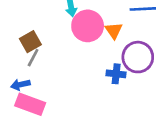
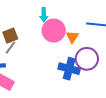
blue cross: (116, 74) -> (69, 69), size x1.5

